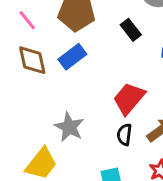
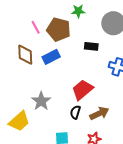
pink line: (27, 20) -> (36, 27), moved
black rectangle: (131, 30) -> (91, 46), turned -56

